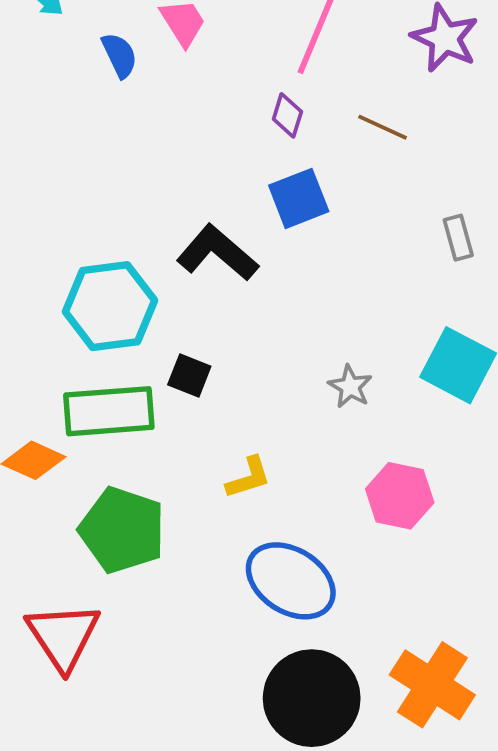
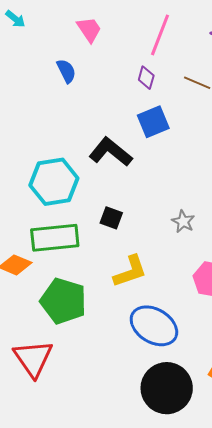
blue semicircle: (119, 55) -> (66, 71), moved
black square: (189, 375) -> (111, 218), moved
yellow L-shape: (248, 478) -> (130, 271), size x1.4

